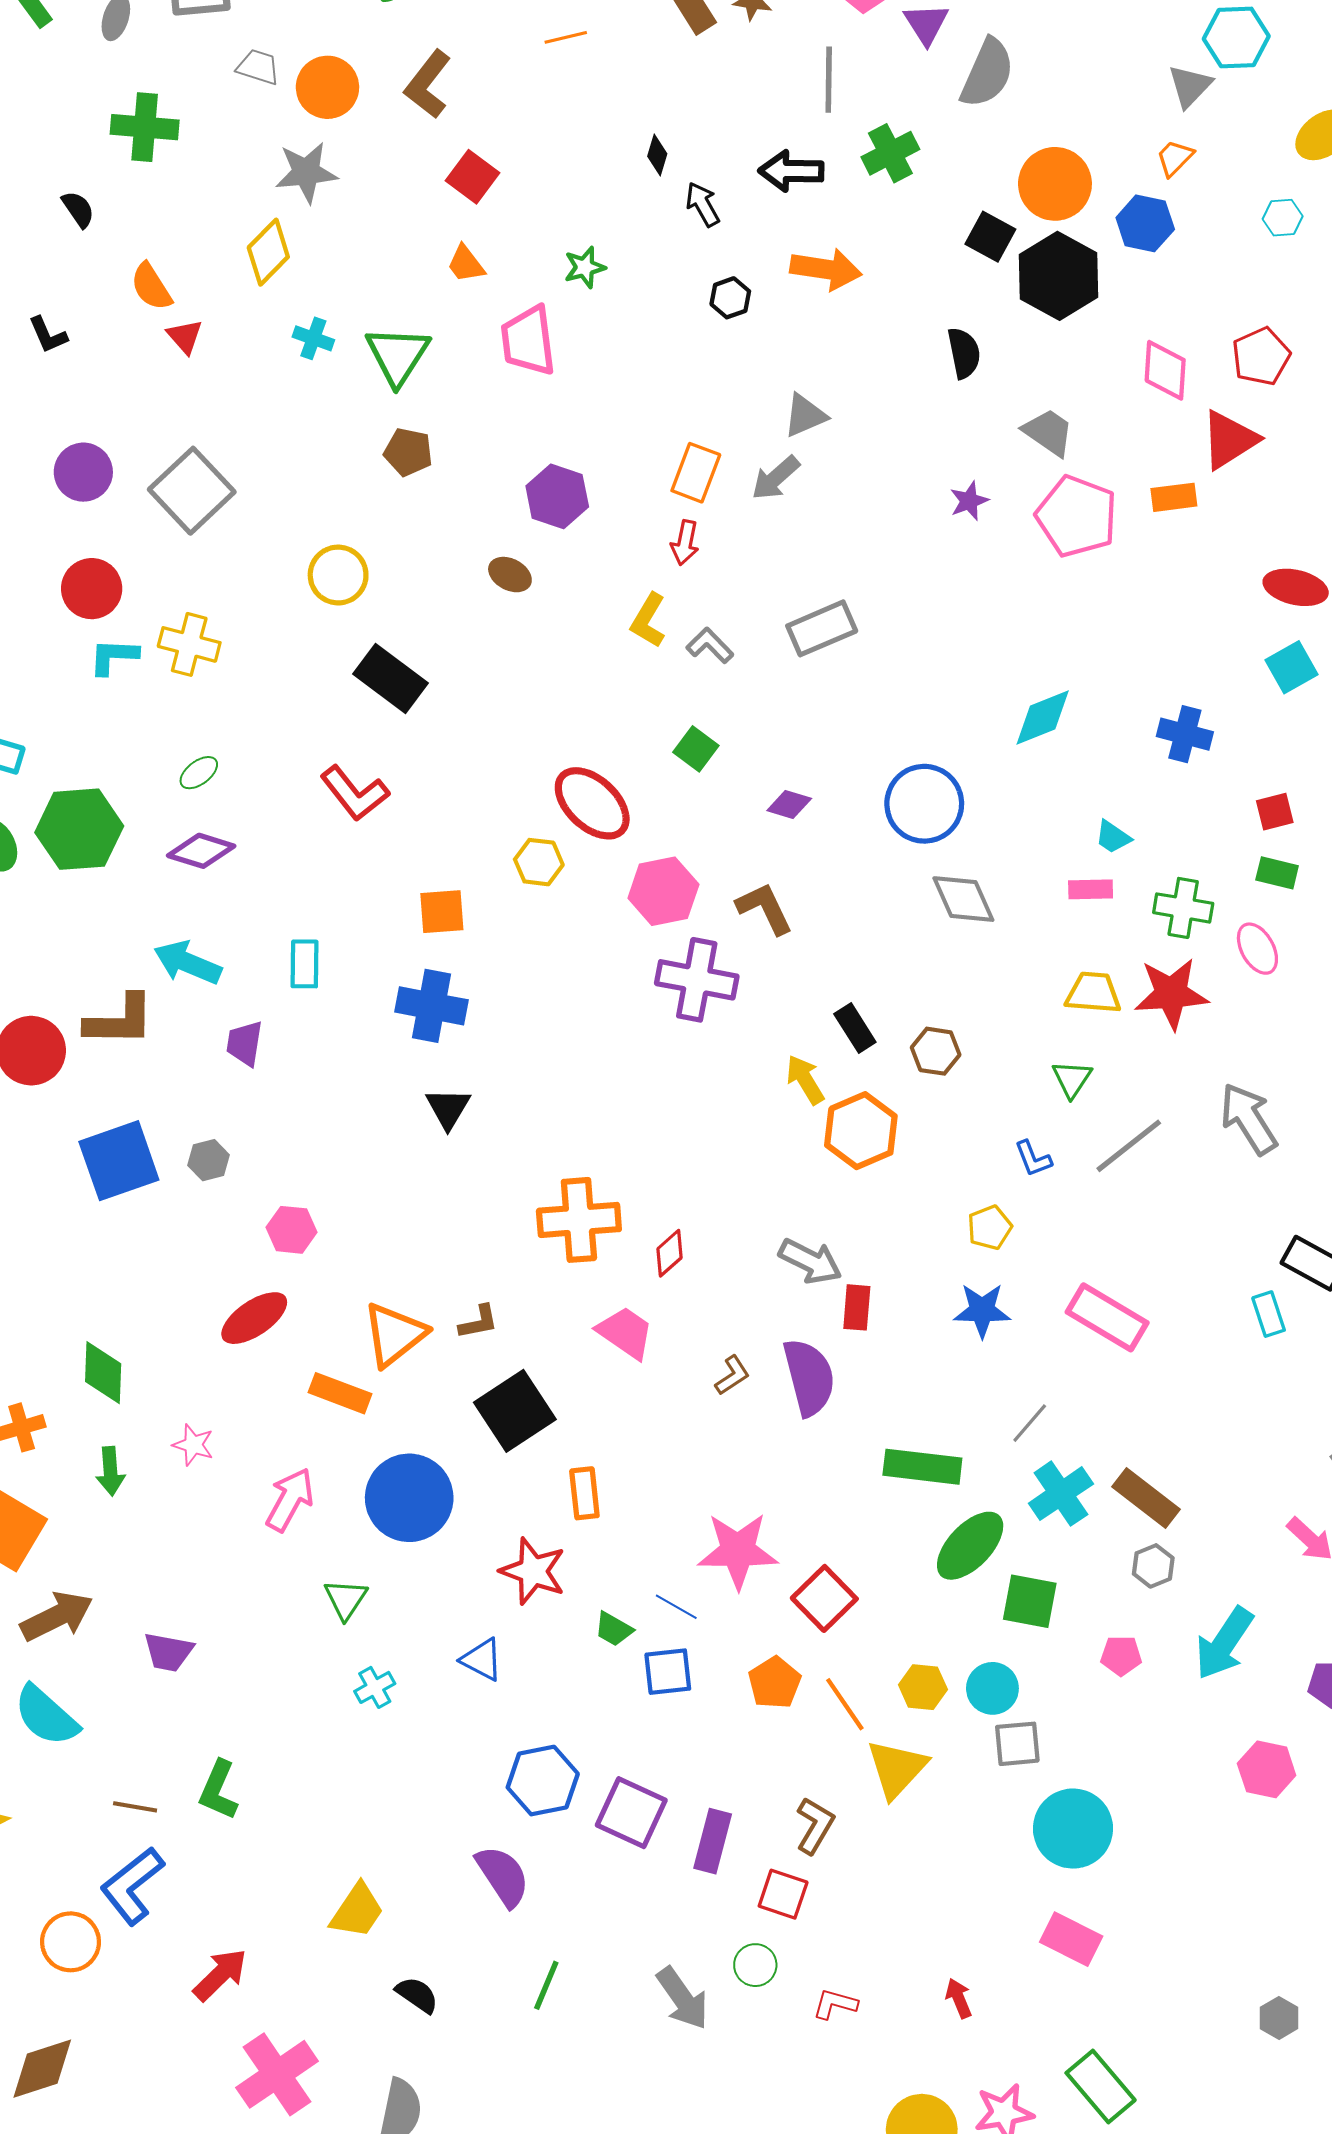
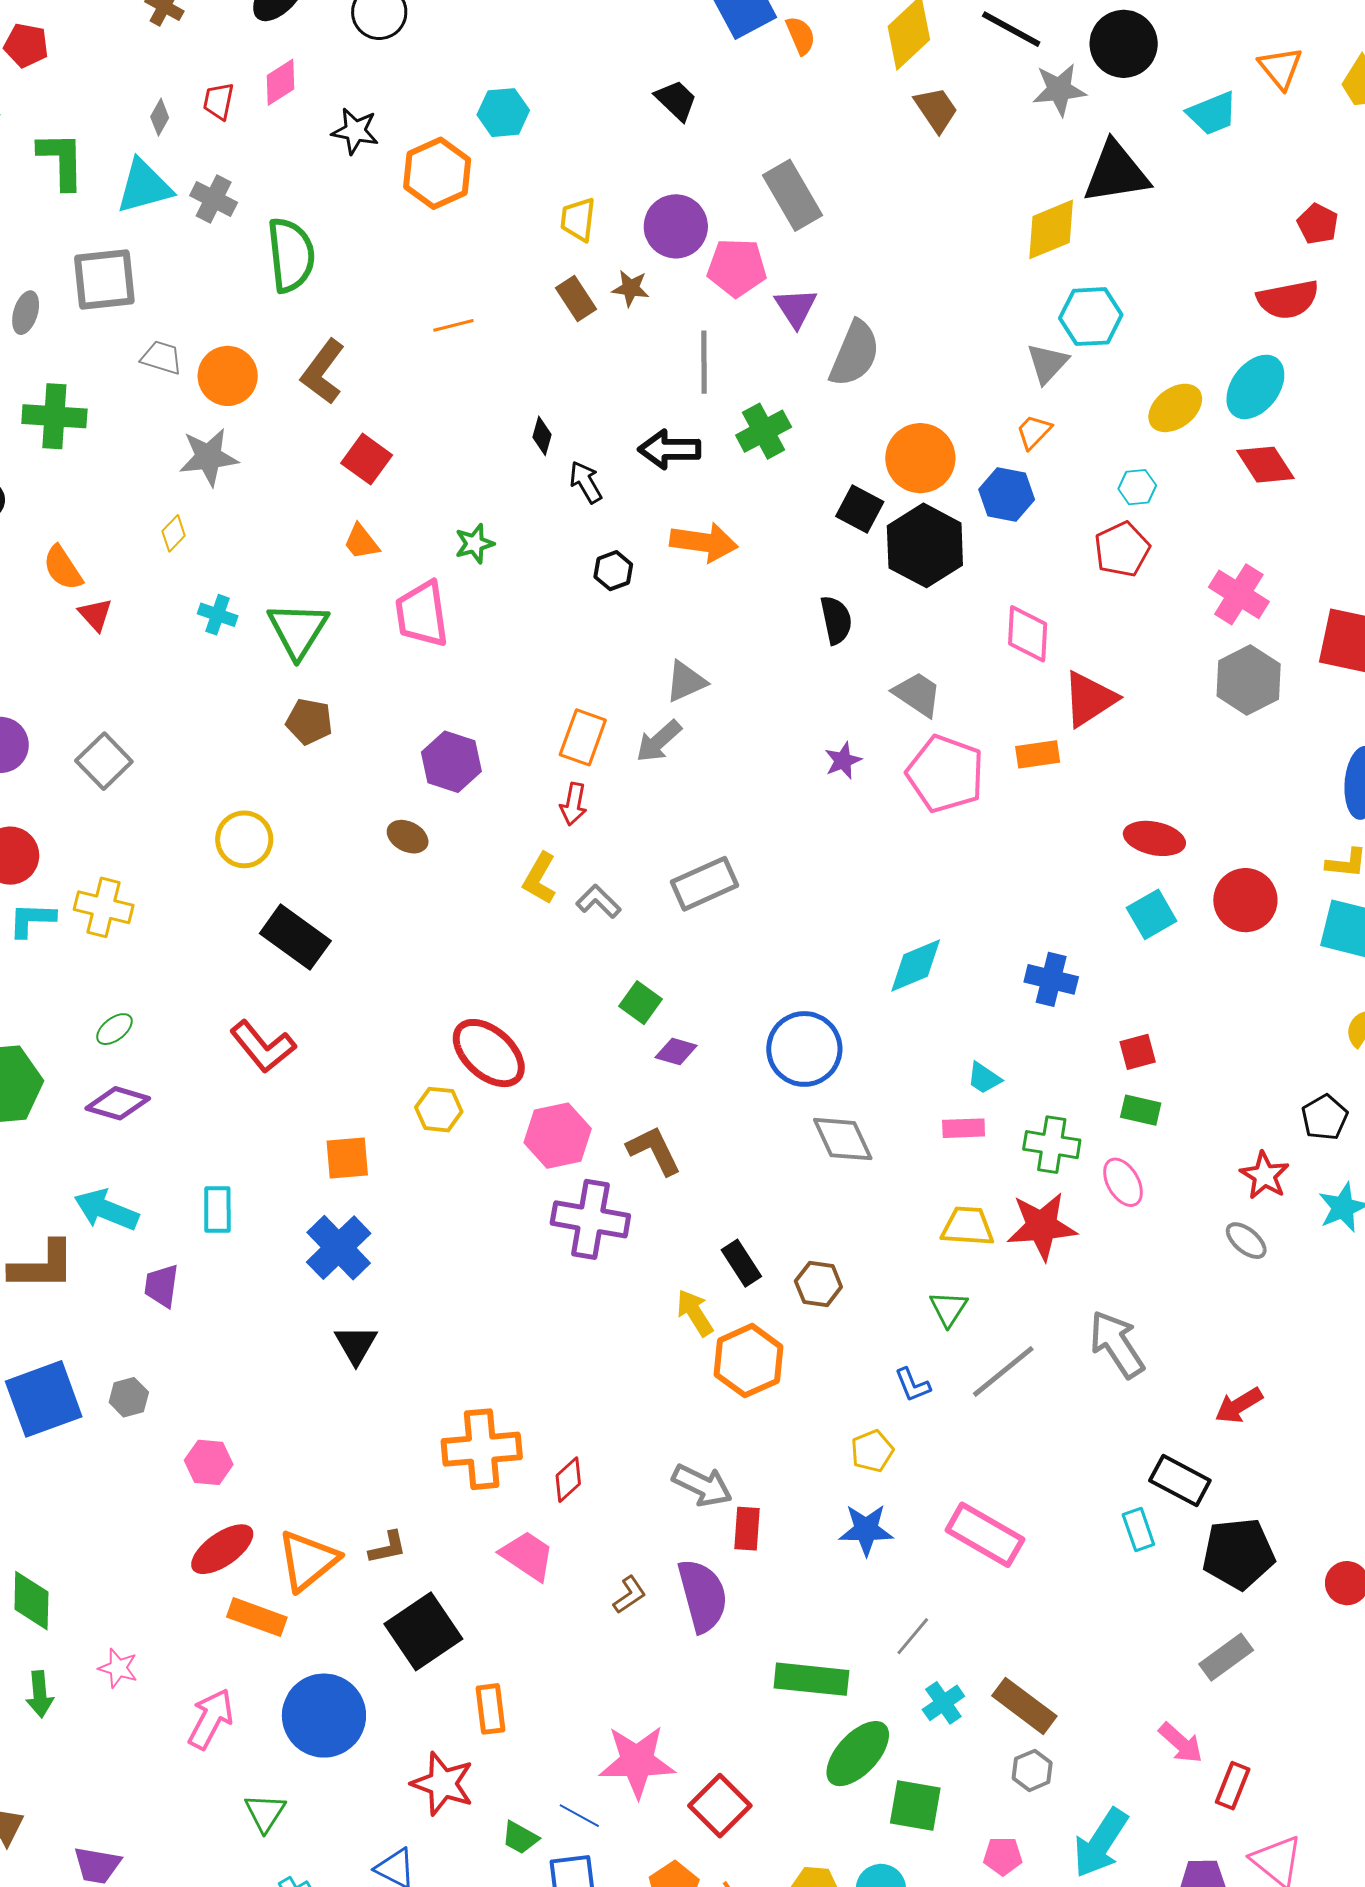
yellow diamond: (268, 252) -> (174, 533), size x0.6
red pentagon: (1261, 356) -> (1122, 549), moved
gray square: (192, 491) -> (104, 761), size x0.7
green square: (696, 749) -> (640, 1003), moved
blue cross: (431, 1006) -> (339, 1248), turned 36
red ellipse: (254, 1318) -> (222, 1549), moved
cyan cross: (1061, 1494) -> (943, 1703), size x0.7

